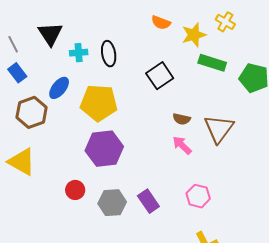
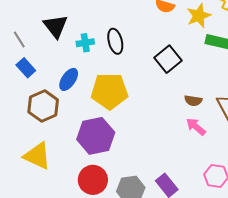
purple hexagon: (104, 149) -> (96, 136), moved
red circle: (75, 190) -> (93, 180), size x1.5

